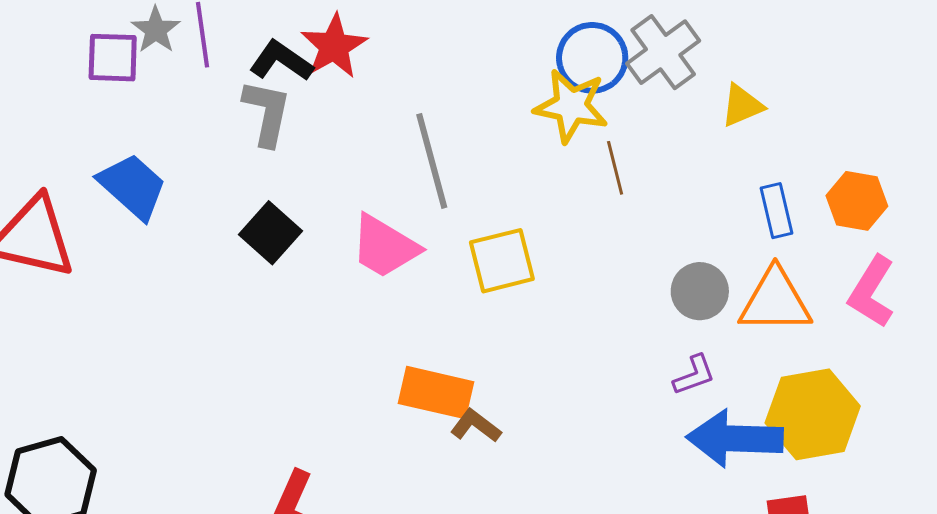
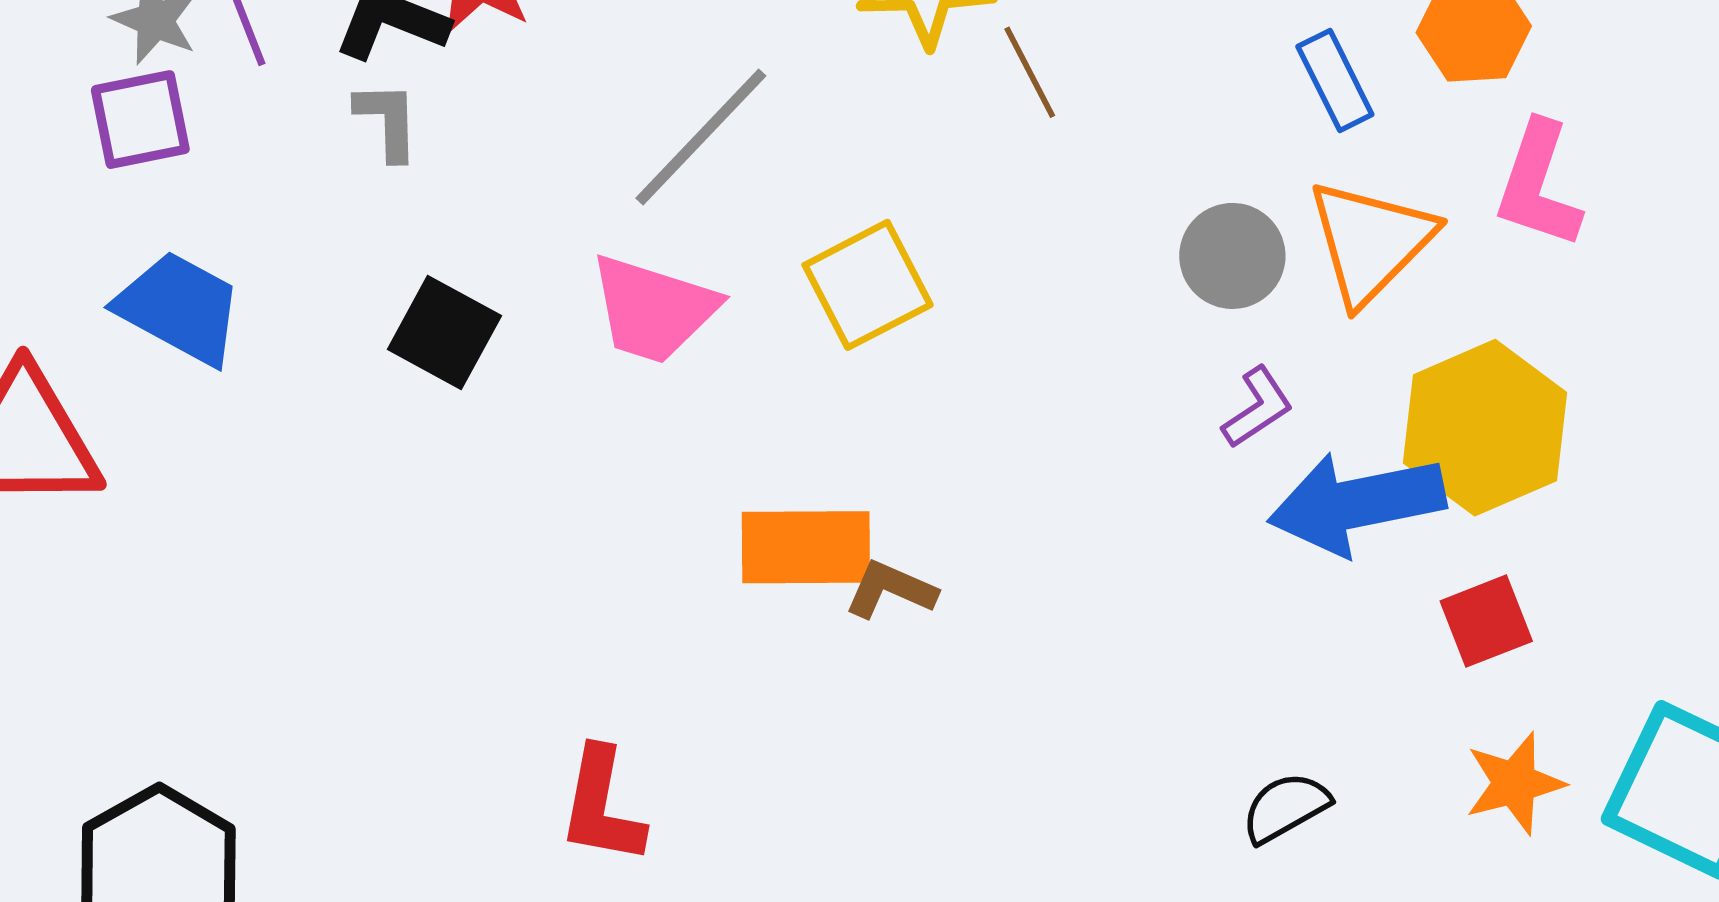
purple square: (113, 58) -> (140, 120), moved
gray L-shape: (267, 113) -> (387, 121), size x0.7
gray line: (432, 161) -> (701, 137), turned 72
orange triangle: (775, 301) -> (1371, 242), turned -32

